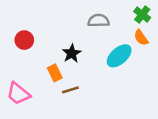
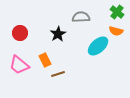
orange semicircle: (141, 38) -> (116, 31), turned -40
black star: (72, 53) -> (58, 34), moved
pink trapezoid: (18, 94) -> (19, 65), moved

